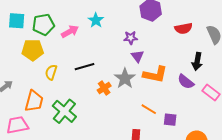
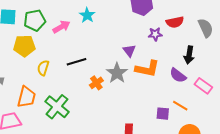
purple star: (131, 38) -> (155, 34), moved
orange line: (149, 109) -> (180, 106), moved

